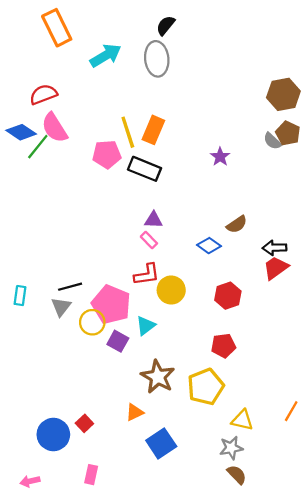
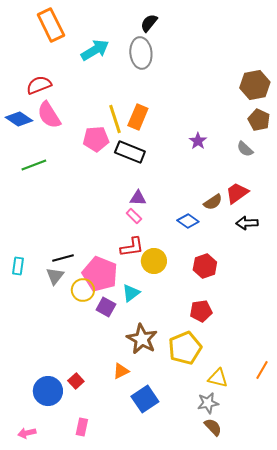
gray semicircle: (272, 141) -> (245, 149), moved
green line: (38, 147) -> (34, 165), moved, turned 30
red trapezoid: (276, 268) -> (237, 193), moved

